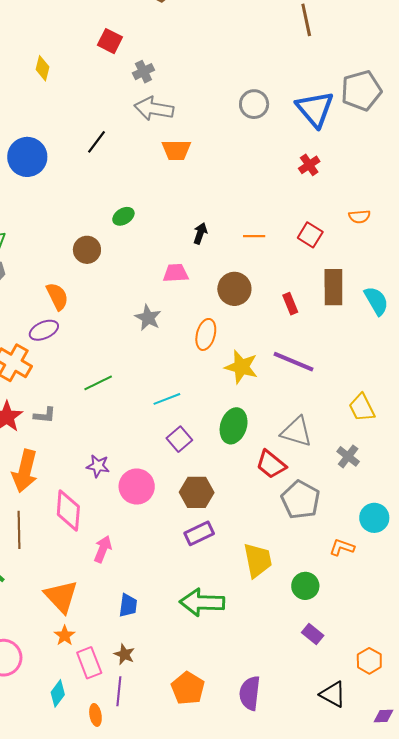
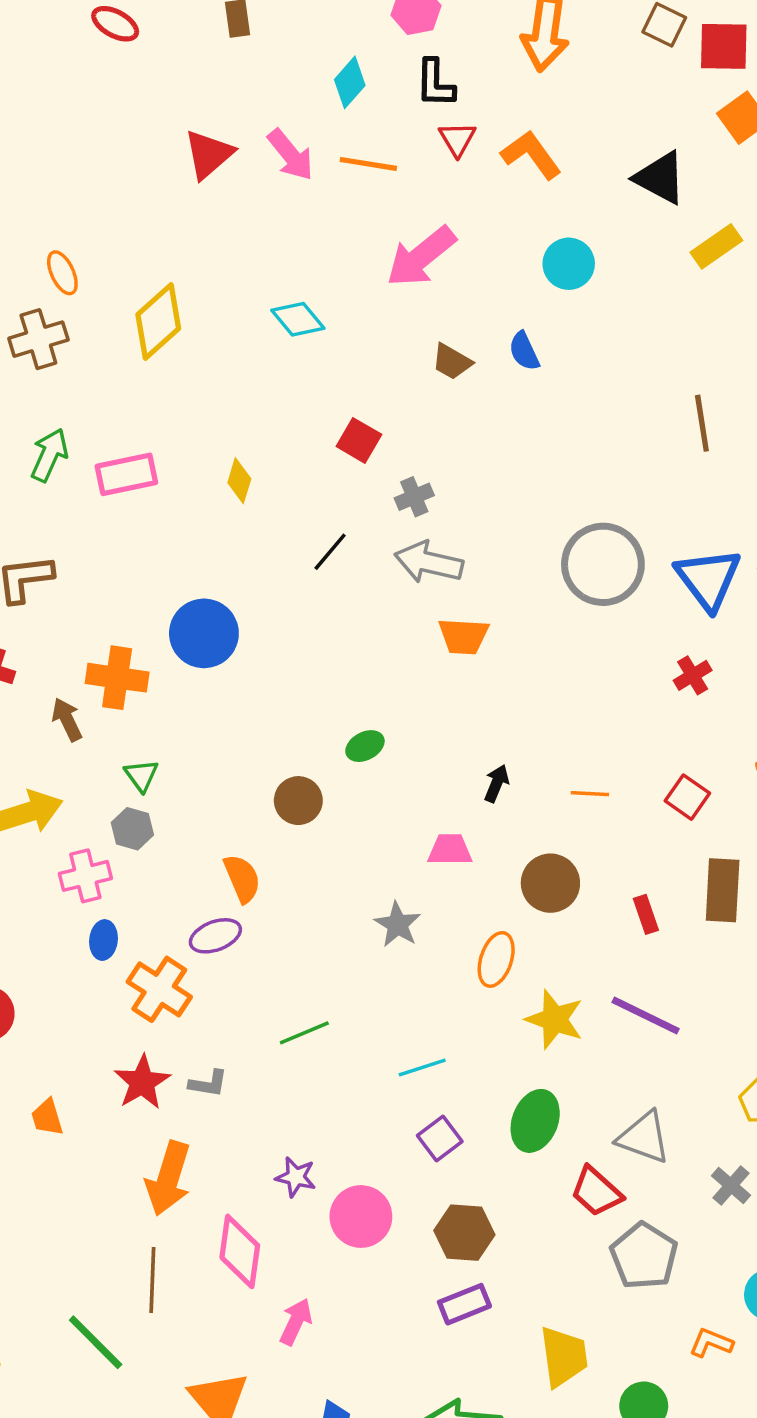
gray circle: (254, 104) -> (603, 564), size x1.6
black line: (96, 142) -> (330, 552), moved

